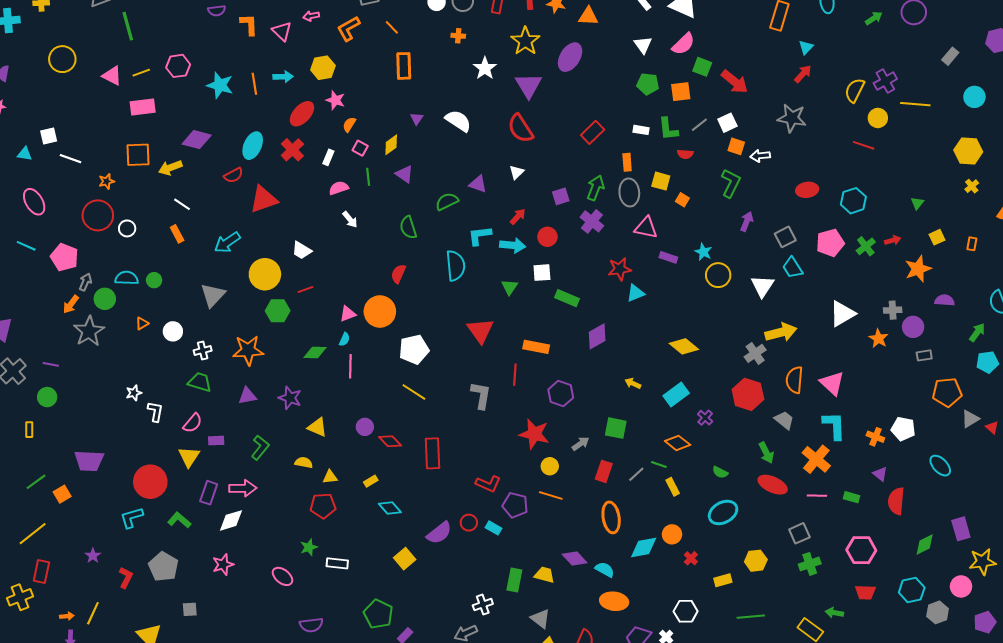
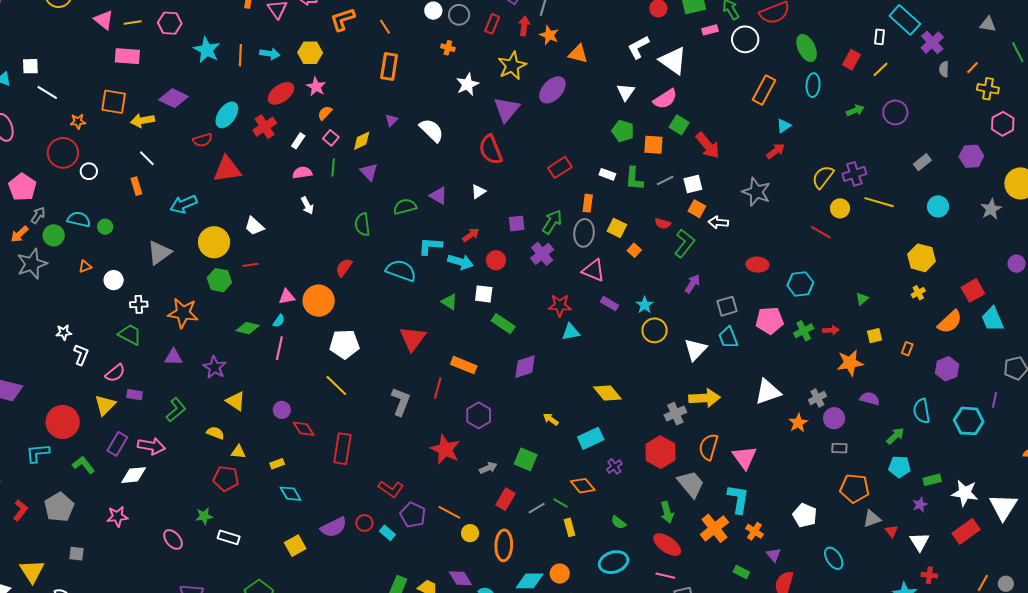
red semicircle: (685, 154) -> (663, 224), moved
cyan semicircle: (455, 266) -> (401, 271), turned -76
green triangle: (510, 287) -> (449, 302), turned -42
gray cross: (893, 310) -> (817, 398), turned -36
gray trapezoid: (784, 420) -> (691, 484), size x1.4
orange cross: (875, 437) -> (754, 531), moved
yellow circle: (550, 466) -> (470, 533), moved
pink line: (817, 496) -> (665, 576), moved

